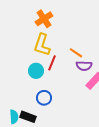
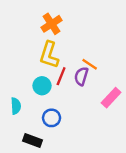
purple semicircle: (84, 66) -> (81, 76), moved, turned 105
cyan semicircle: (14, 117) -> (16, 106), moved

